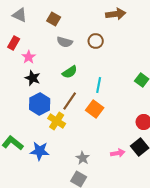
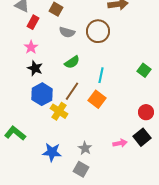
brown circle: (96, 41) -> (98, 31), size x1.5
red rectangle: (14, 43) -> (33, 22), moved
blue star: (40, 151) -> (52, 152), moved

